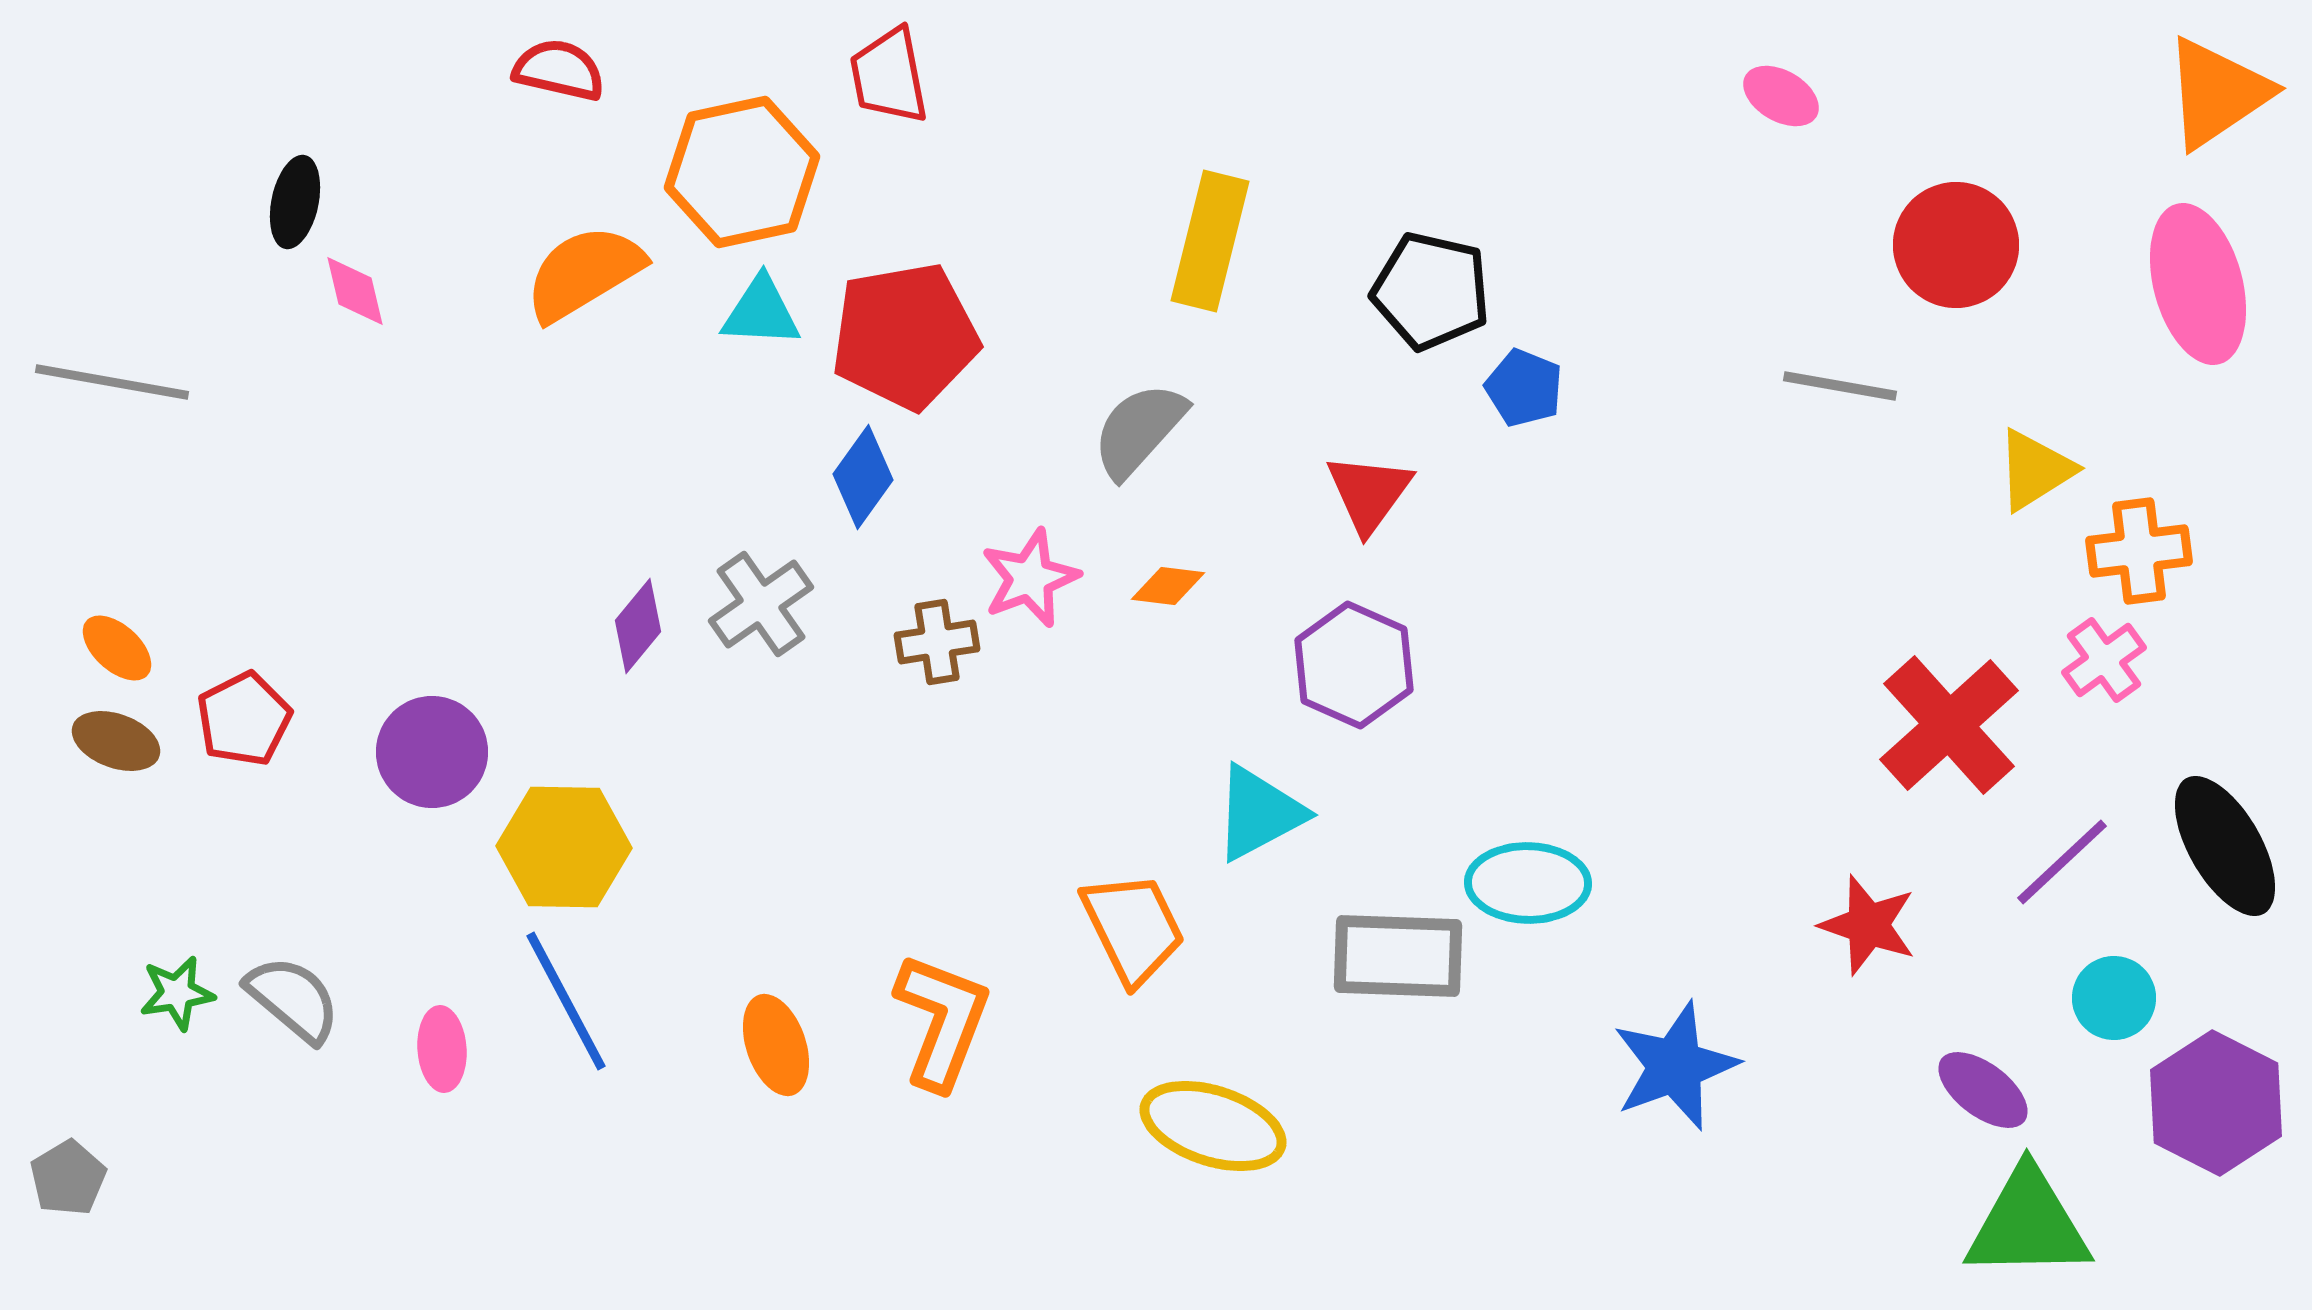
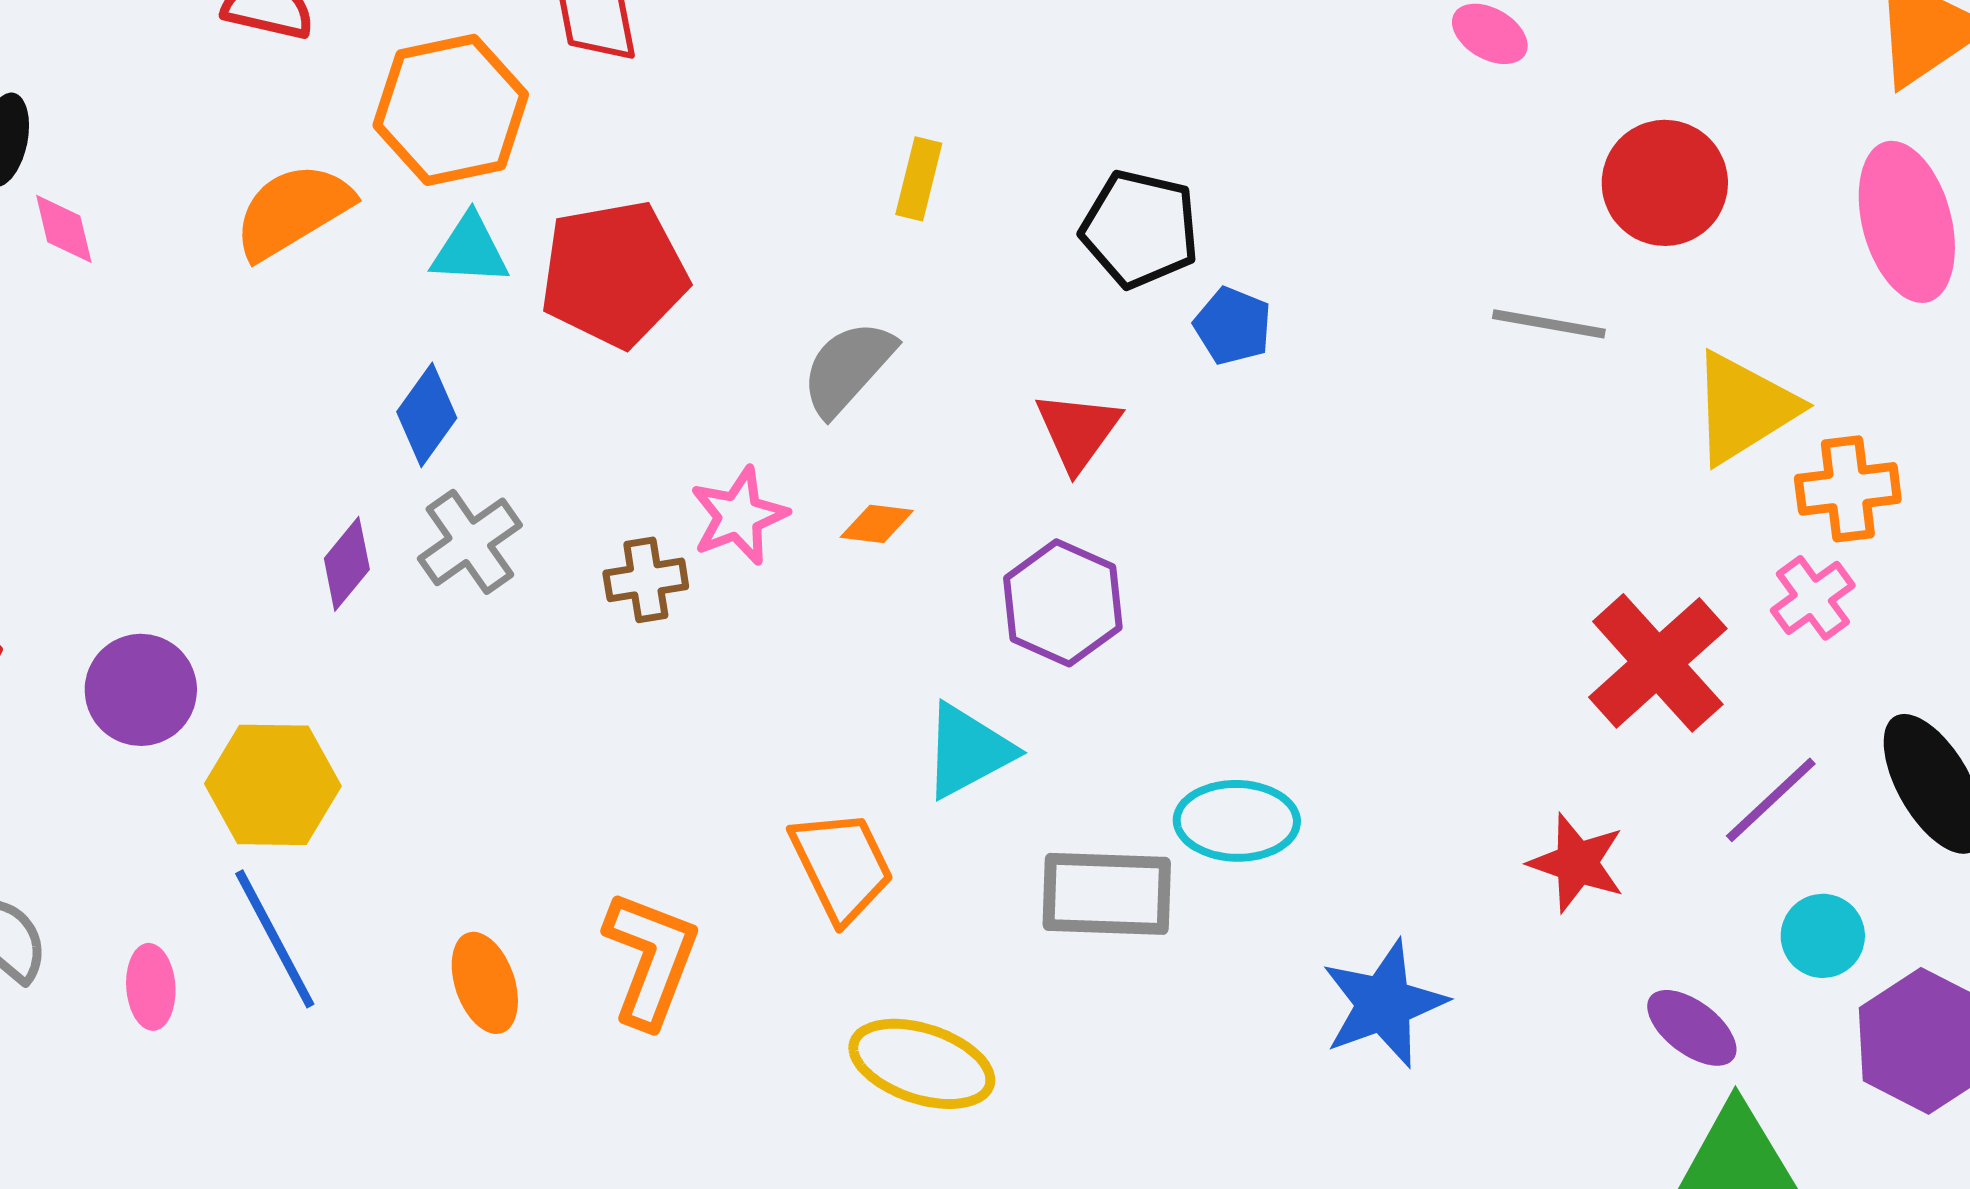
yellow rectangle: (1210, 241) -> (919, 179), size x0.6
yellow triangle: (2035, 470) -> (1744, 408), size x1.4
blue diamond: (863, 477) -> (427, 415), moved

